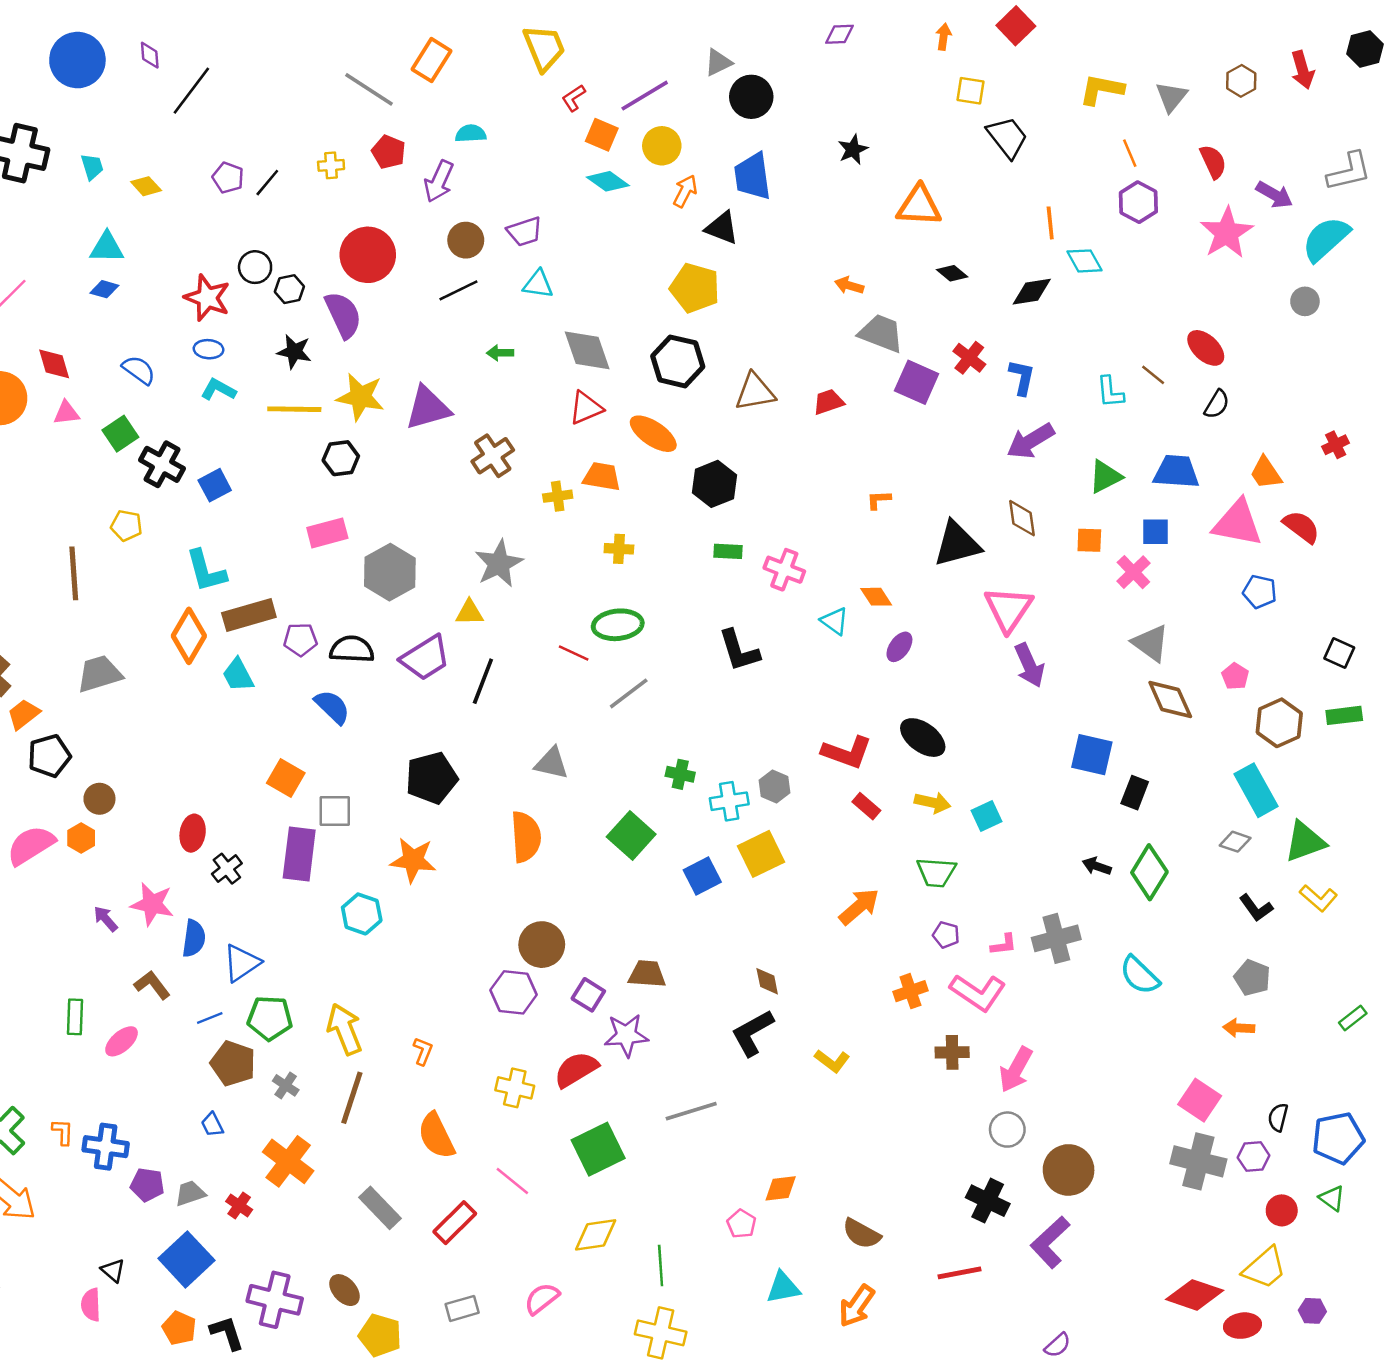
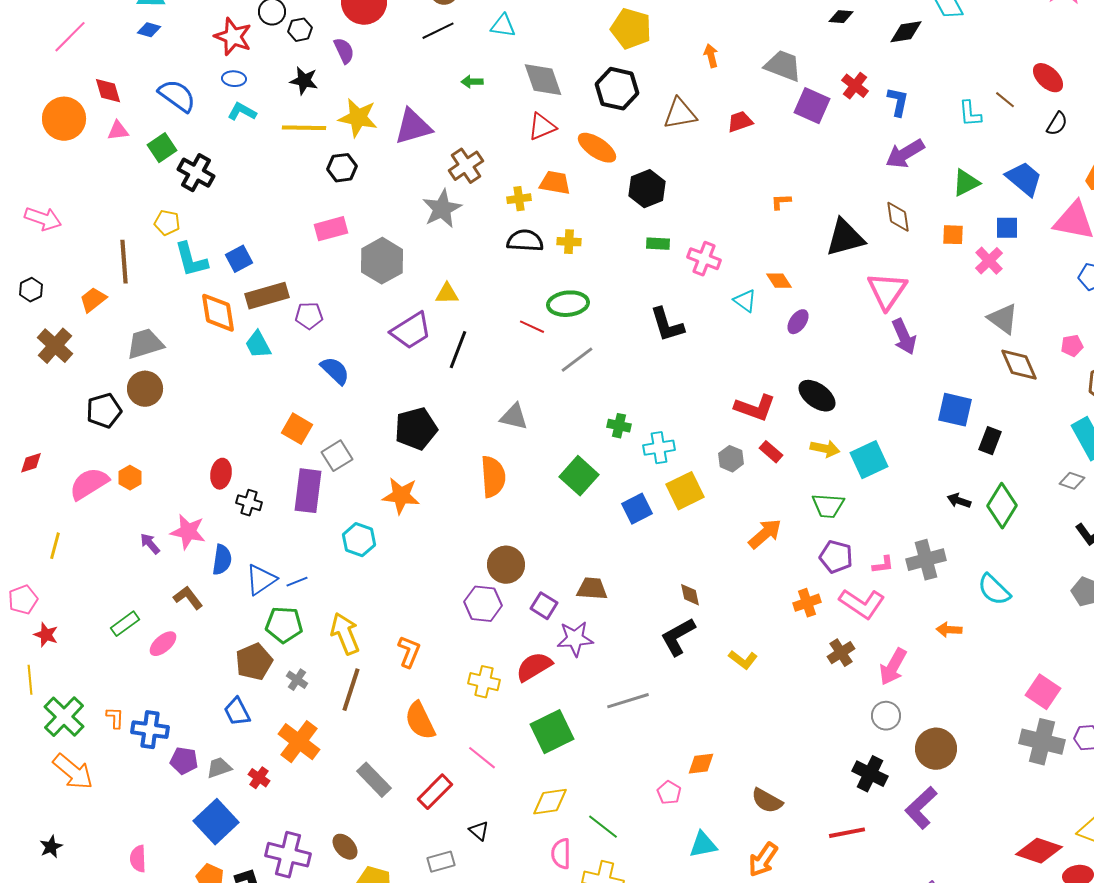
black diamond: (952, 273) -> (841, 17), turned -35
orange arrow: (849, 285) -> (711, 56), moved, turned 60
purple semicircle: (343, 315) -> (344, 51), size x0.7
blue semicircle: (139, 370) -> (177, 96), size x1.4
blue trapezoid: (1176, 472) -> (1024, 179), turned 36
blue square: (215, 485) -> (239, 259), moved
gray star: (499, 564) -> (442, 209), moved
cyan L-shape: (206, 571) -> (191, 260), moved
orange diamond: (189, 636) -> (218, 313), turned -39
black semicircle: (352, 649) -> (525, 241), moved
pink pentagon: (1235, 676) -> (1072, 346), turned 30
orange trapezoid: (24, 714) -> (93, 300), moved
gray hexagon: (775, 787) -> (731, 459), moved
brown circle: (99, 799) -> (145, 389), moved, size x1.4
gray square: (335, 811) -> (337, 456), turned -32
cyan square: (986, 816) -> (869, 460), size x1.5
black cross: (227, 869) -> (249, 503), turned -35
purple pentagon: (946, 935) -> (836, 557), size x1.5
green rectangle: (75, 1017) -> (125, 624), turned 52
blue line: (210, 1018) -> (297, 582), moved
orange arrow: (1239, 1028) -> (949, 630), moved
orange L-shape: (423, 1051) -> (409, 652), size x1.4
brown cross: (952, 1052) -> (841, 653), turned -32
brown pentagon: (233, 1063) -> (254, 662), turned 30
blue trapezoid: (212, 1125) -> (237, 712), size x1.4
green line: (661, 1266) -> (603, 827), turned -48
black triangle: (113, 1270) -> (479, 831), moved
pink semicircle: (542, 1299) -> (561, 854), moved, turned -52

